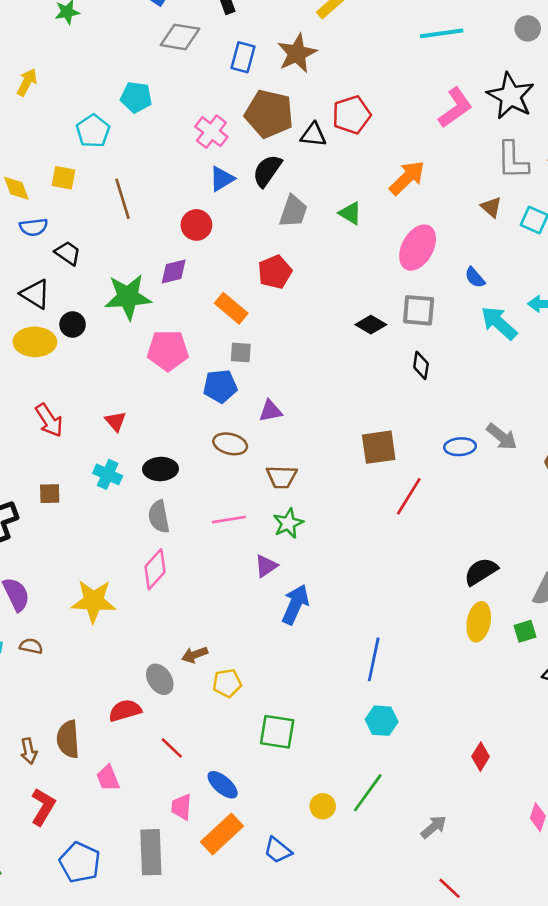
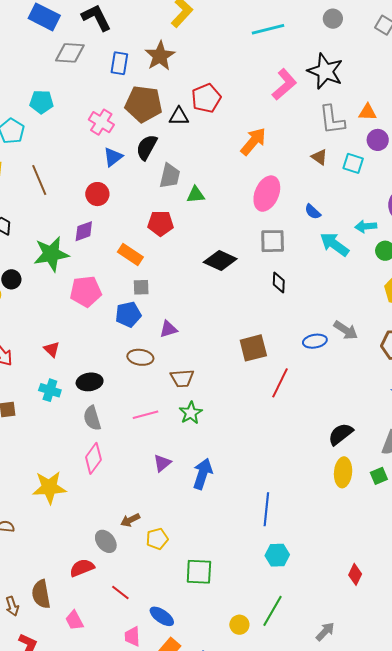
green triangle: (350, 213) -> (196, 195), moved, turned -30
red pentagon: (275, 272) -> (161, 223), turned 30
black diamond: (371, 325) -> (220, 261), moved, size x1.4
purple triangle: (266, 566) -> (162, 463), moved

